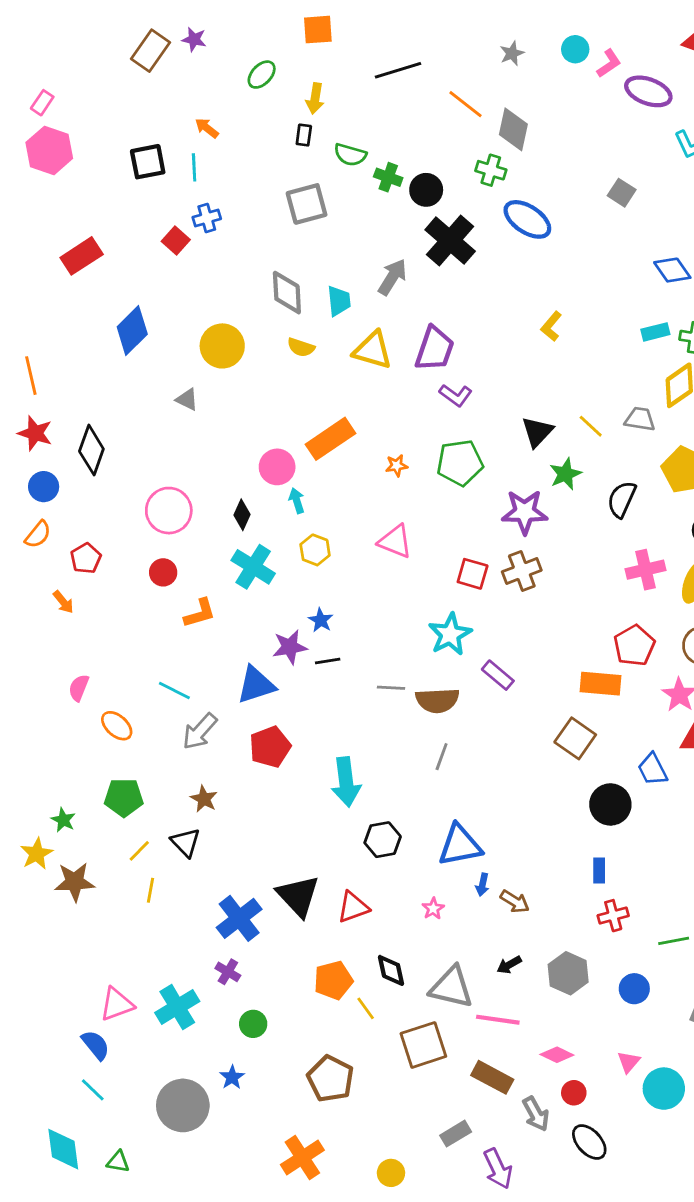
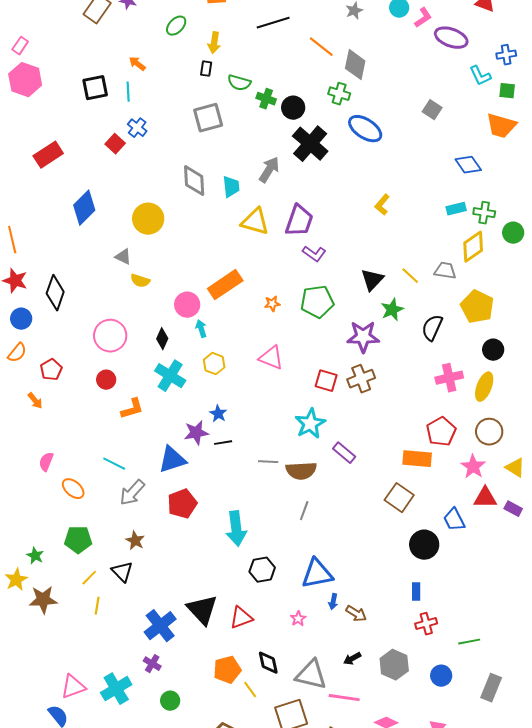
blue cross: (207, 218) -> (137, 128), turned -36
yellow semicircle: (301, 347) -> (140, 281), moved

